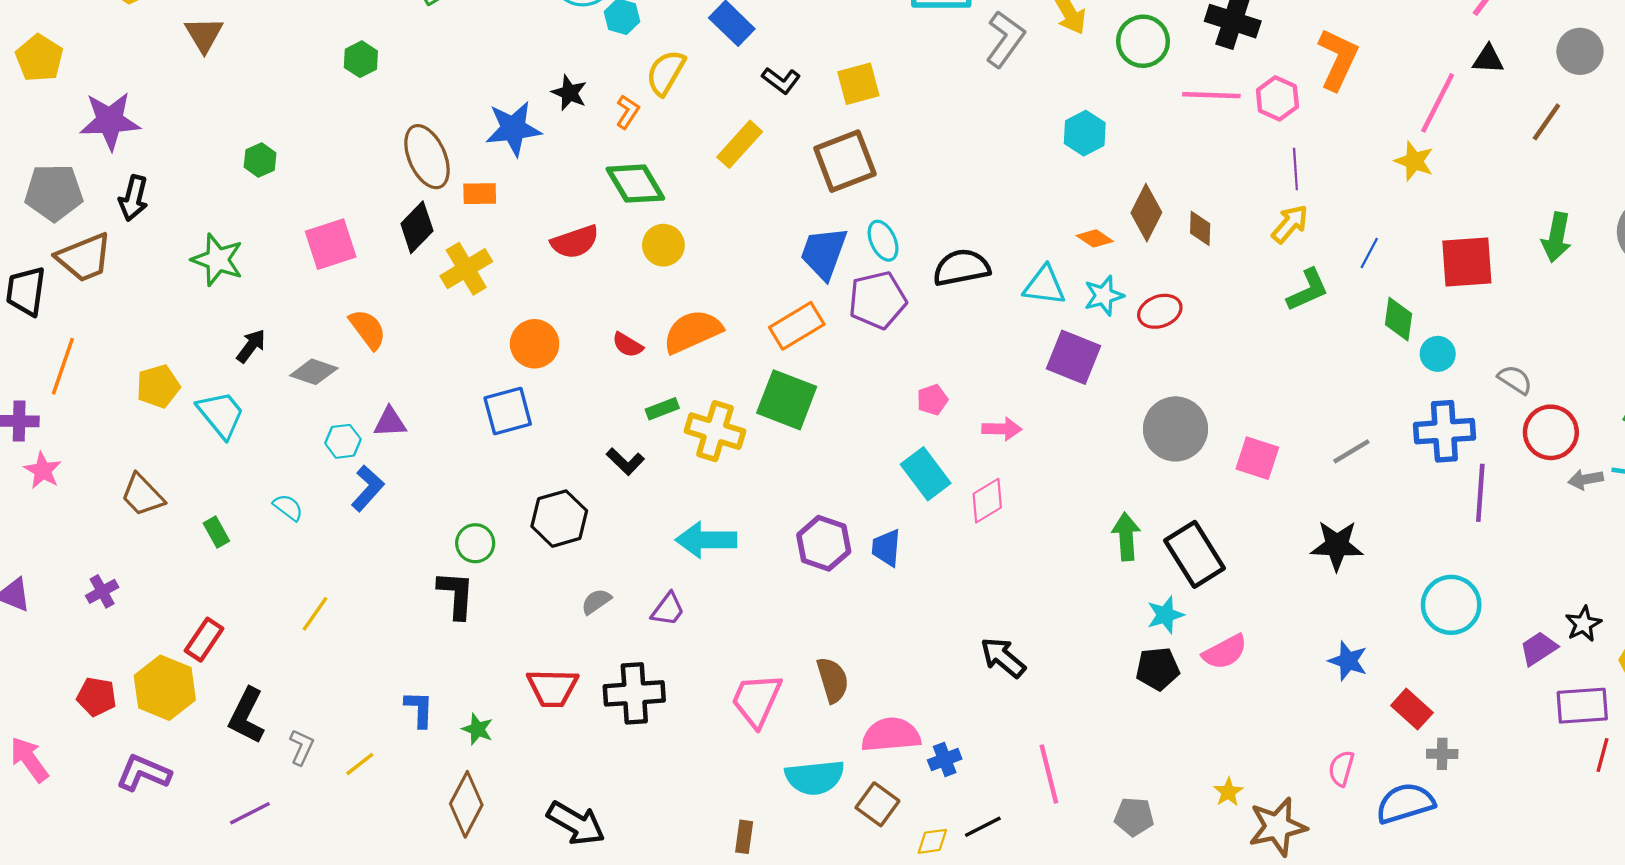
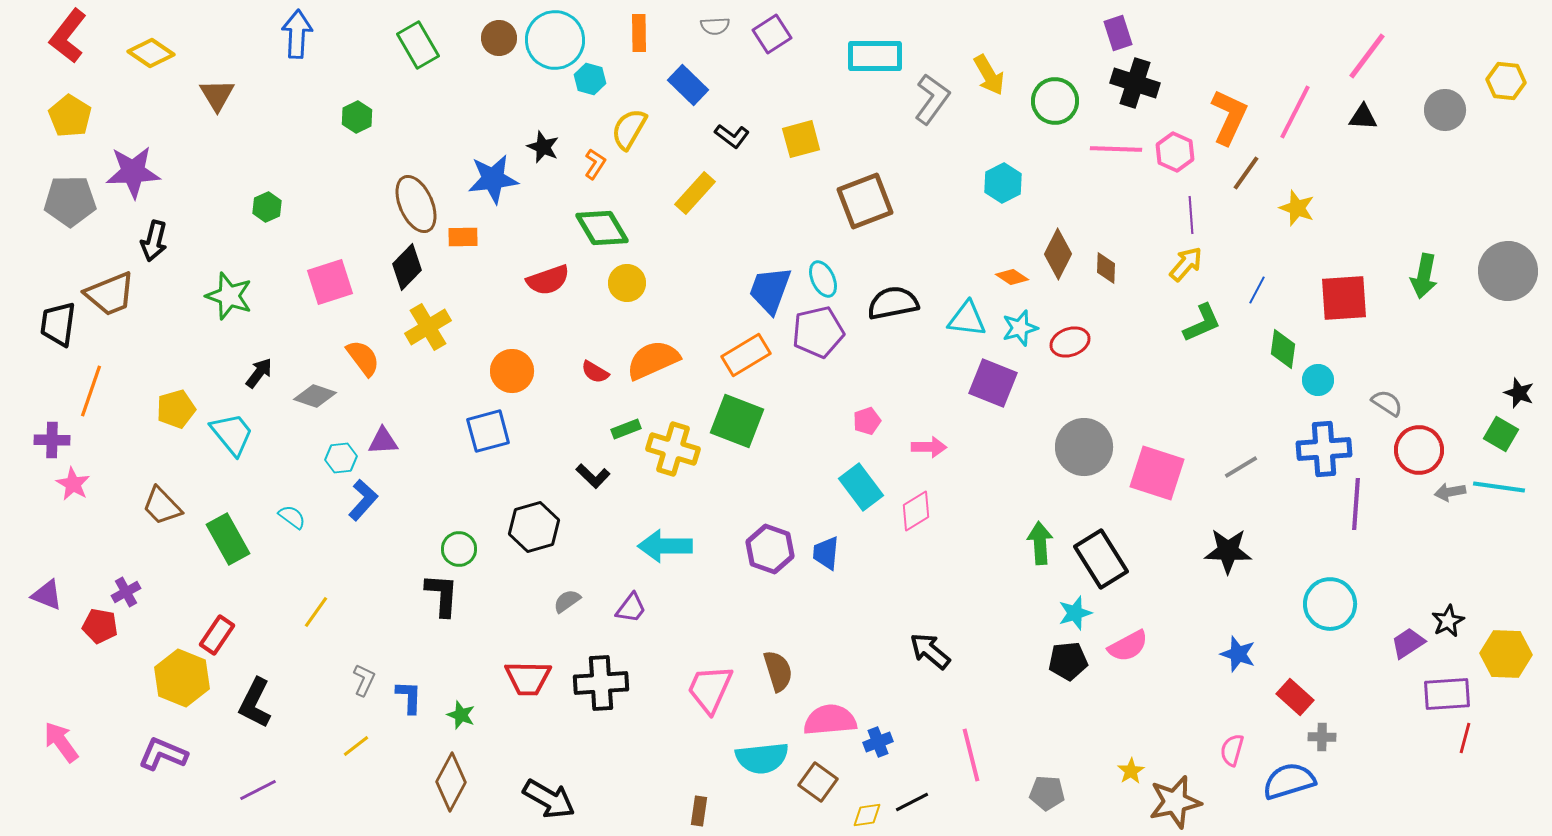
pink line: (1438, 103) -> (1295, 112), moved
brown line: (1546, 122) -> (1246, 173), moved
brown square: (845, 161) -> (865, 201), moved
gray pentagon: (54, 193) -> (70, 201), moved
yellow cross: (466, 269) -> (428, 327), moved
pink square: (1257, 458) -> (1157, 473), size x1.4
green rectangle: (216, 532) -> (228, 539), size x1.8
red pentagon: (96, 697) -> (100, 626), moved
gray L-shape: (302, 747) -> (364, 680), moved

